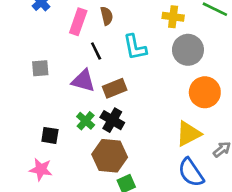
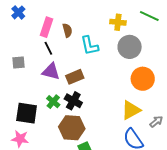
brown semicircle: (107, 16) -> (67, 30), moved
black line: (96, 51) -> (48, 48), moved
black square: (50, 135) -> (27, 113), size x1.6

